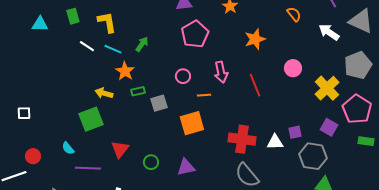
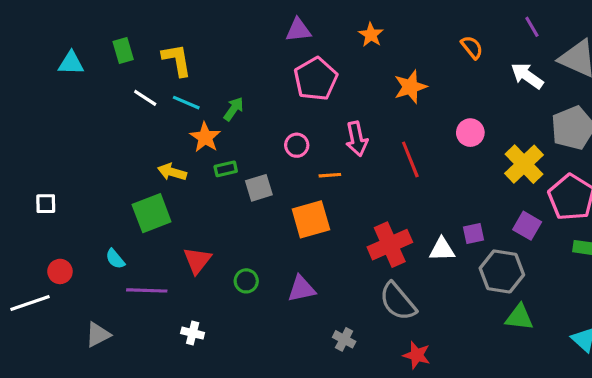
green arrow: (142, 44) -> (234, 109), moved
red cross: (242, 139) -> (390, 245), turned -32

